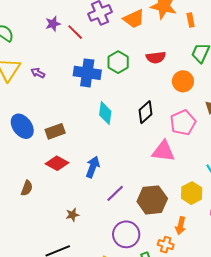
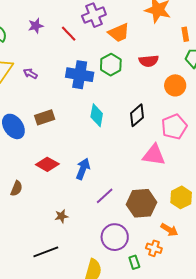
orange trapezoid: (134, 19) -> (119, 33), moved
orange rectangle: (191, 20) -> (185, 34), moved
purple star: (53, 24) -> (36, 26), moved
brown rectangle: (55, 131) -> (45, 117), moved
orange arrow: (181, 226) -> (169, 230), turned -72

